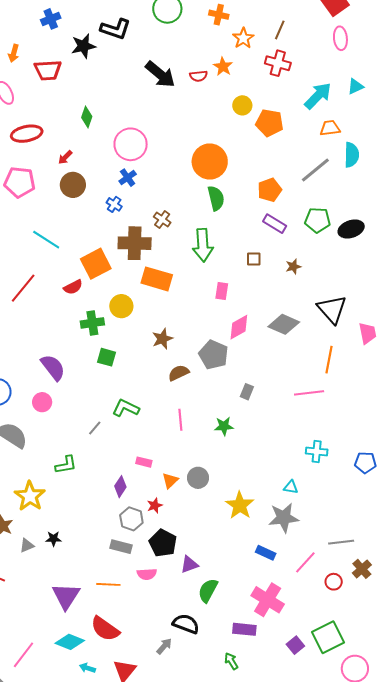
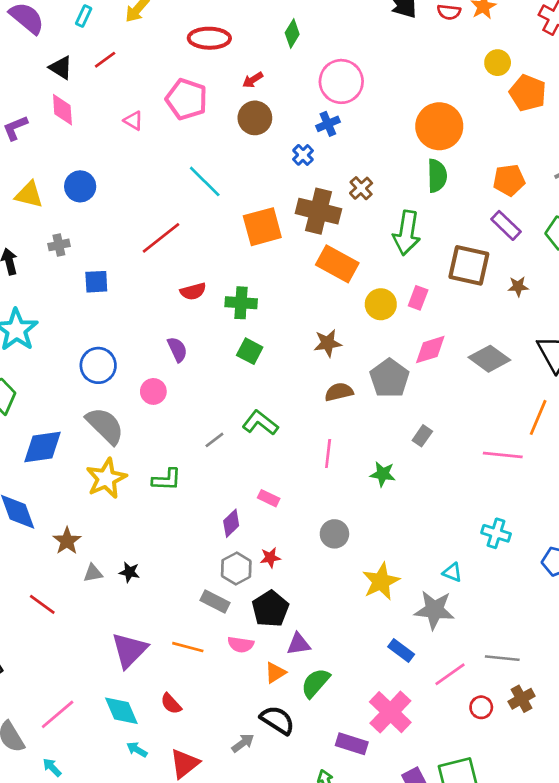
brown square: (254, 259) -> (469, 265), size x2.0
red semicircle: (73, 287) -> (193, 291), moved
yellow circle: (121, 306) -> (381, 304), moved
purple semicircle: (53, 367) -> (177, 349), size x0.7
orange triangle: (170, 481) -> (275, 673), moved
yellow star: (30, 496) -> (106, 478), moved
red semicircle: (105, 629) -> (171, 704), size x0.6
cyan diamond: (70, 642) -> (121, 711), turned 32

